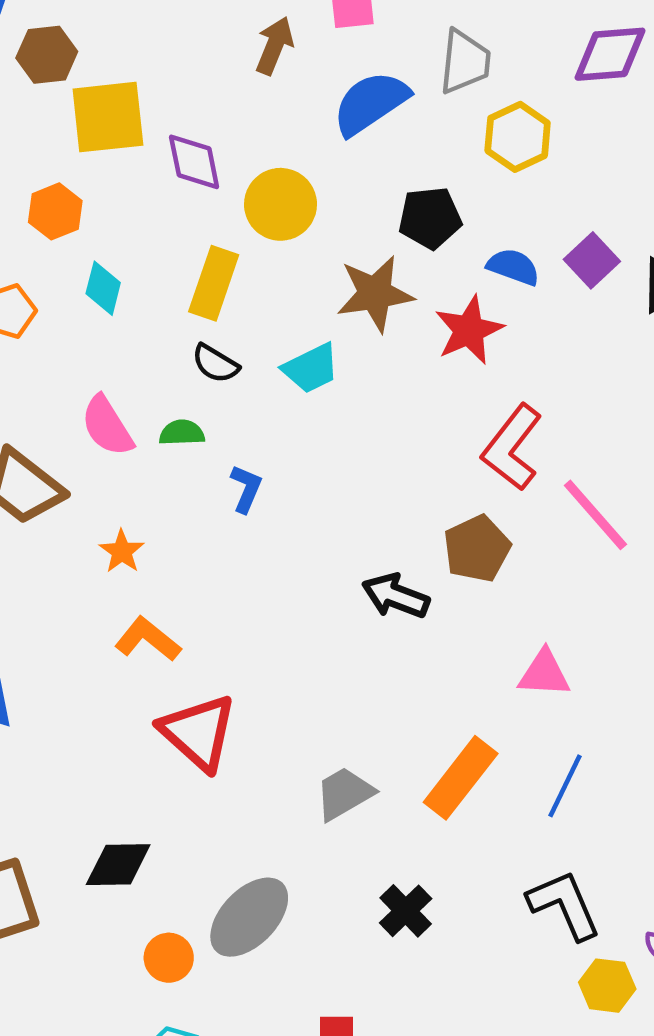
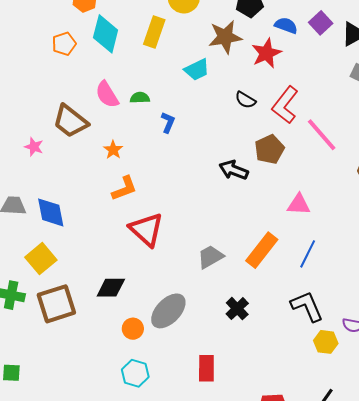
cyan diamond: (103, 288) -> (106, 34), size x1.6
black semicircle: (215, 364) -> (245, 100), moved
orange L-shape: (148, 639) -> (124, 188), turned 120

